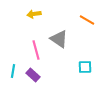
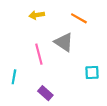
orange line: (87, 20) -> (79, 18), moved
purple rectangle: (33, 75) -> (45, 93), moved

